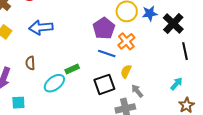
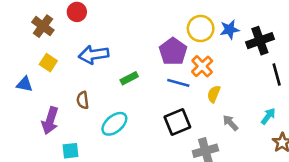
black cross: (173, 23) -> (260, 41), turned 30
green rectangle: (72, 69) -> (129, 78), moved
yellow semicircle: (126, 71) -> (214, 94), moved
gray arrow: (137, 91) -> (230, 123), moved

